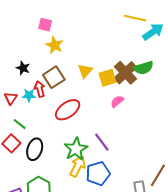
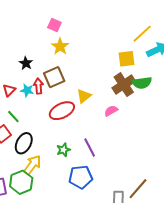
yellow line: (135, 18) -> (142, 34), turned -65
yellow triangle: (85, 71) -> (84, 96), moved
yellow square: (107, 78) -> (126, 59), moved
green star: (76, 149) -> (63, 150), size x0.6
yellow arrow: (78, 166) -> (32, 165), moved

